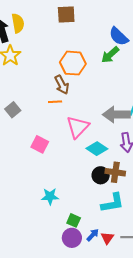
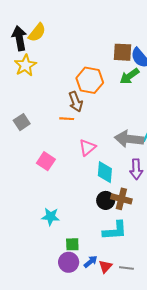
brown square: (66, 14) -> (122, 52), moved
yellow semicircle: (18, 23) -> (37, 33), turned 42
pink triangle: (78, 127) -> (87, 147), size x0.7
cyan diamond: (97, 149) -> (105, 172), turned 55
green square: (74, 220) -> (72, 244), turned -32

